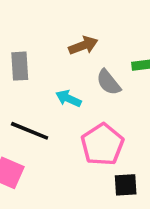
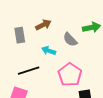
brown arrow: (83, 45) -> (43, 25), moved
black line: (30, 131) -> (29, 71), turned -35

